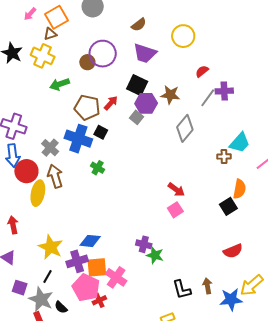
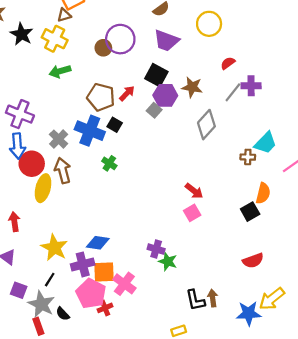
green arrow: (60, 84) -> (60, 71), moved
brown arrow: (207, 286) -> (213, 298), moved

